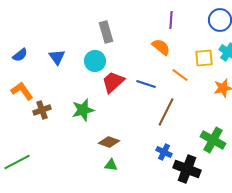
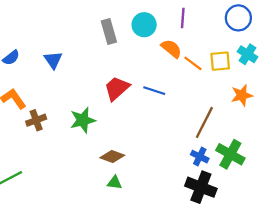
cyan circle: (95, 61) -> (144, 25), moved
orange line: (180, 75) -> (193, 63), moved
brown line: (166, 112) -> (204, 122), moved
blue cross: (164, 152) -> (200, 157), moved

